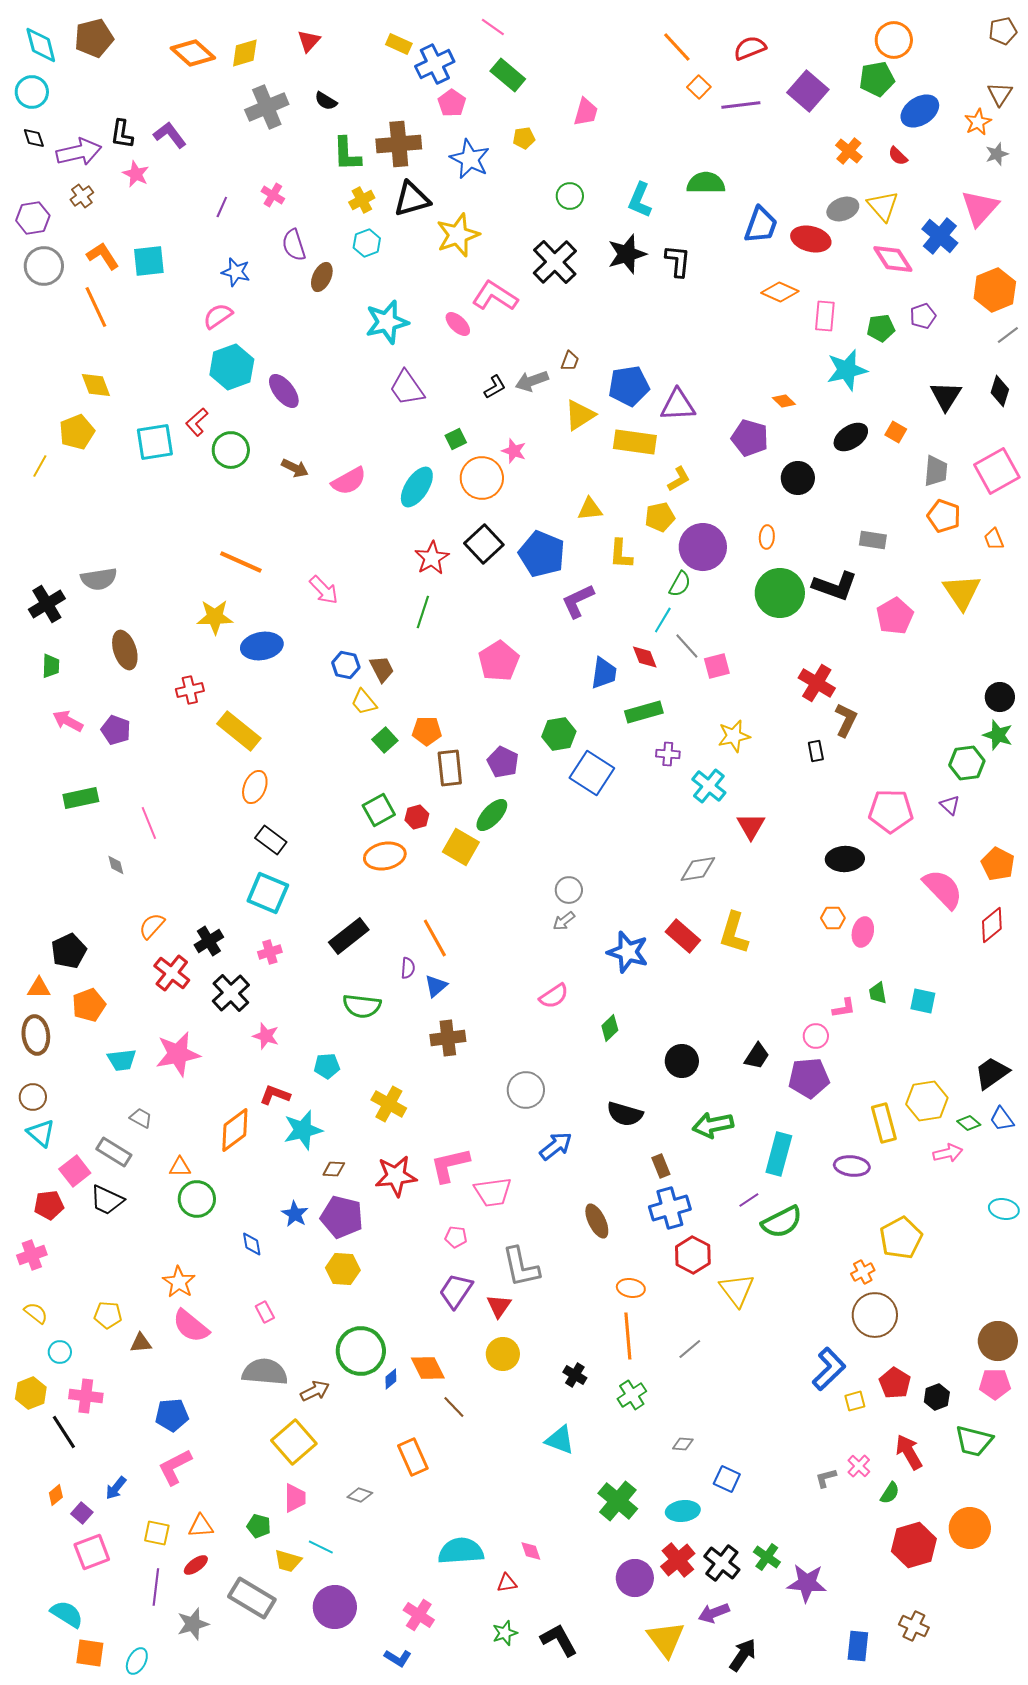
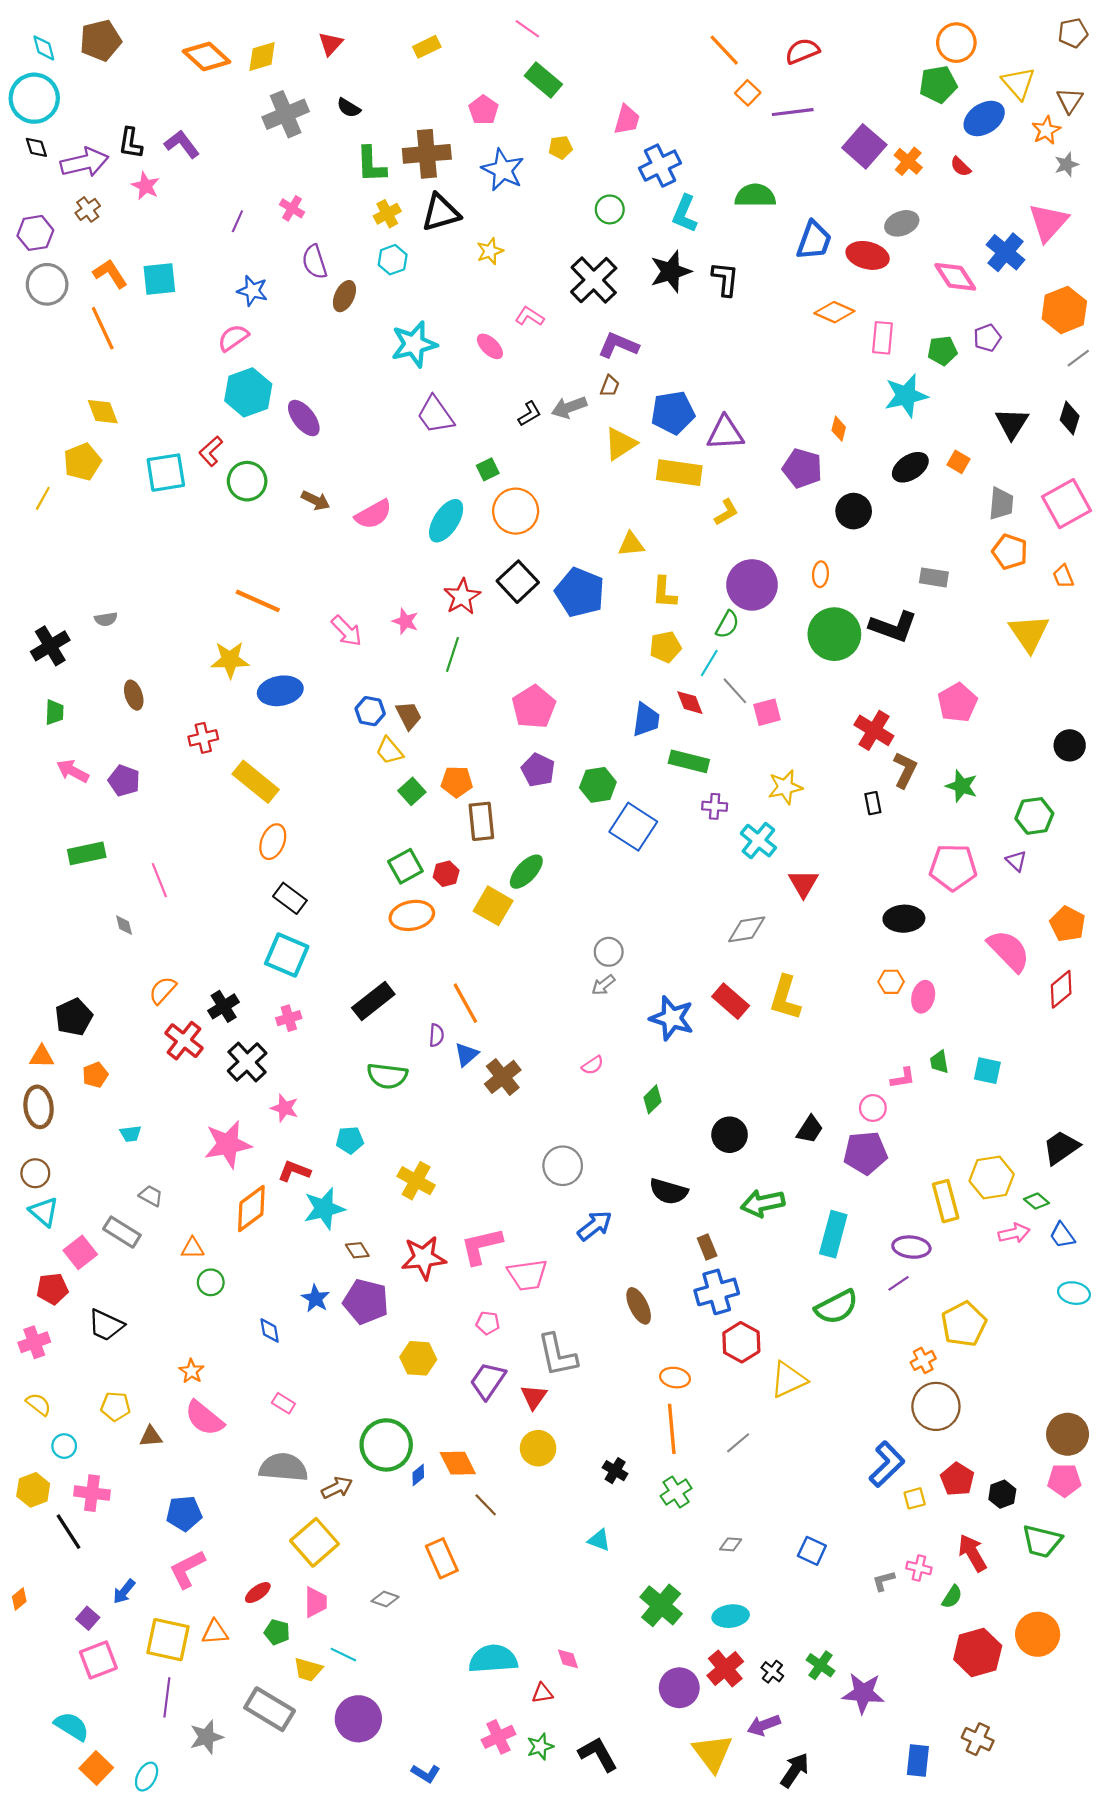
yellow rectangle: (399, 44) -> (427, 47), turned -50
cyan diamond: (41, 45) -> (44, 48), size x0.7
blue cross: (435, 64) -> (660, 166), moved
purple square: (808, 91) -> (864, 146), moved
cyan circle: (32, 92) -> (34, 98), size x1.4
yellow triangle: (883, 206) -> (1018, 83), moved
yellow star: (458, 235) -> (490, 251), size x0.6
pink L-shape: (495, 296) -> (530, 316), size x0.6
orange diamond: (784, 401) -> (839, 429), turned 60
pink star: (514, 451) -> (405, 621), moved
yellow pentagon: (660, 517) -> (665, 647), moved
gray semicircle: (99, 579) -> (106, 619), size x0.6
purple L-shape: (578, 601) -> (618, 345), moved, turned 48
pink pentagon: (895, 616) -> (957, 703), moved
brown ellipse: (125, 650) -> (134, 695), size x0.7
green rectangle: (644, 712) -> (689, 761), turned 30
green star: (998, 735) -> (962, 786), moved
purple pentagon: (503, 762) -> (538, 770), moved
pink semicircle: (554, 996) -> (593, 1065), size x0.7
orange pentagon: (89, 1005) -> (95, 1075), size x0.7
brown cross: (448, 1038) -> (503, 1077), moved, turned -32
pink star: (178, 1054) -> (228, 1144), moved
cyan trapezoid: (122, 1060) -> (131, 1134), size x0.7
blue trapezoid: (1002, 1119) -> (1062, 1235), moved
brown diamond: (334, 1169) -> (357, 1250), turned 55
green circle: (197, 1199) -> (211, 1282), size x0.7
black trapezoid: (107, 1200) -> (106, 1325), moved
purple line: (749, 1200) -> (899, 1283), moved
yellow hexagon: (343, 1269) -> (418, 1358), moved
orange star: (179, 1282) -> (191, 1371), size x0.7
yellow triangle: (737, 1290) -> (788, 1380), turned 42
pink rectangle: (265, 1312) -> (283, 1403), turned -30
cyan triangle: (560, 1440) -> (599, 1540), size x0.7
pink cross: (859, 1466) -> (919, 1568), turned -30
blue square: (727, 1479) -> (812, 1551), moved
orange diamond: (56, 1495) -> (19, 1599), moved
yellow square: (157, 1533) -> (168, 1640), size x1.6
black cross: (722, 1563) -> (772, 1672), size x0.6
red ellipse: (196, 1565) -> (258, 1593), moved
pink cross: (419, 1615) -> (498, 1737), moved, turned 32
orange square: (90, 1653) -> (96, 1768), turned 36

